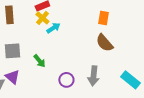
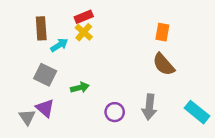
cyan arrow: (53, 28) -> (59, 45), moved
gray square: (12, 51) -> (45, 75), turned 30
green arrow: (39, 61) -> (80, 88), turned -64

